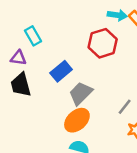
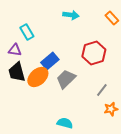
cyan arrow: (117, 15) -> (71, 15), moved
red hexagon: (103, 43) -> (94, 53), moved
orange ellipse: (77, 120) -> (38, 77), moved

